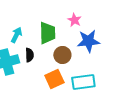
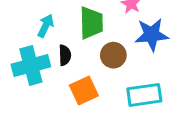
orange square: (54, 79) -> (84, 91), moved

